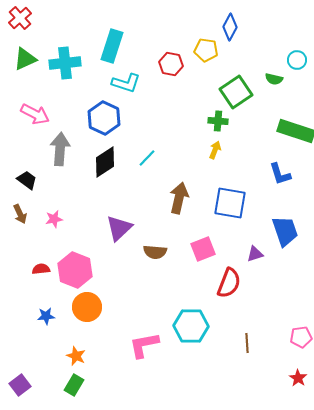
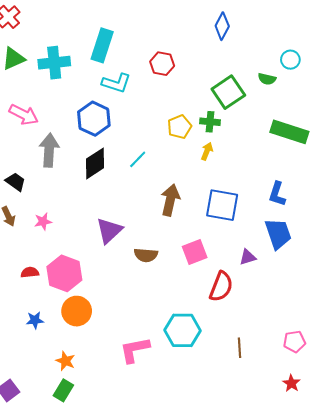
yellow pentagon: (206, 50) -> (179, 127), moved, turned -30
blue L-shape: (280, 174) -> (277, 194), moved, turned 35

